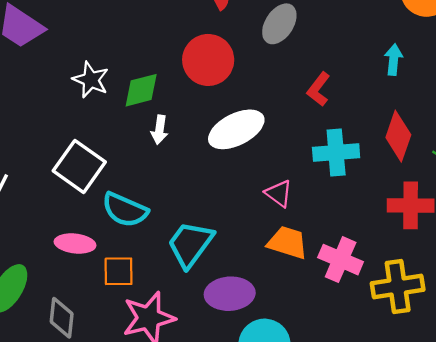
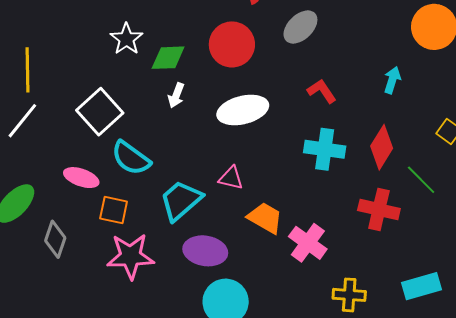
red L-shape: (319, 89) -> (322, 91), turned 96
pink triangle: (279, 193) -> (231, 178), moved, turned -36
yellow cross: (398, 287) -> (349, 295), moved, size x0.7

